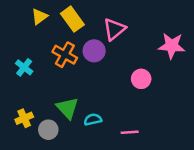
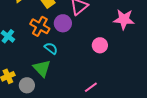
cyan semicircle: (93, 120) -> (51, 48), moved, turned 48
pink line: (130, 132) -> (91, 87), turned -32

